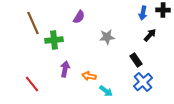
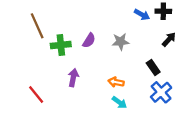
black cross: (163, 10) -> (163, 11), moved
blue arrow: (143, 13) -> (142, 15), moved, turned -72
purple semicircle: (79, 17) -> (89, 40), moved
orange arrow: (89, 76) -> (116, 82), moved

